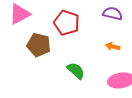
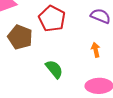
orange arrow: (113, 46) -> (96, 50), turned 56

